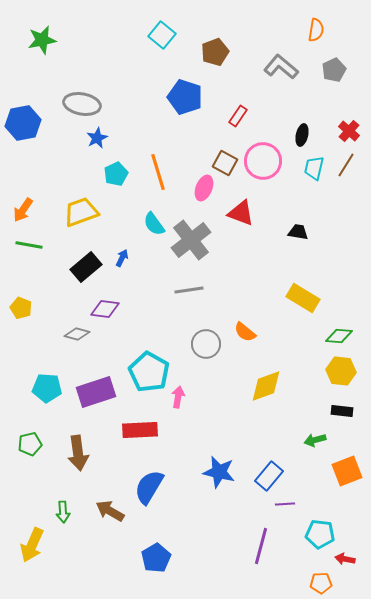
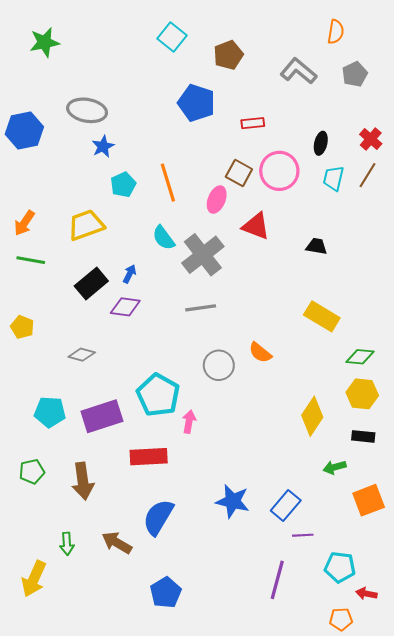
red rectangle: (238, 116) -> (253, 123), turned 50
purple diamond: (105, 309) -> (125, 307), moved
yellow diamond: (266, 386) -> (312, 416), moved, turned -36

